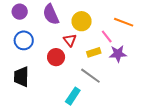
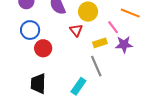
red circle: (56, 57) -> (43, 48), moved
gray line: (90, 76) -> (96, 66), turned 30
black trapezoid: (21, 77) -> (38, 84), moved

